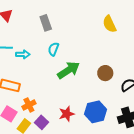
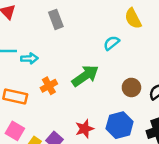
cyan semicircle: (53, 49) -> (111, 43), moved, turned 32
brown circle: (105, 73) -> (131, 87), moved
orange cross: (29, 105) -> (49, 86), moved

